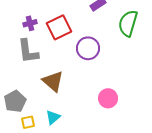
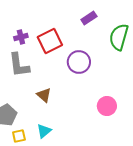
brown triangle: (53, 81) -> (44, 95), size x0.7
pink circle: (108, 98) -> (107, 106), moved

